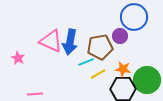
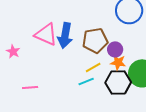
purple circle: (120, 36) -> (115, 49), moved
cyan line: (86, 62) -> (86, 81), moved

